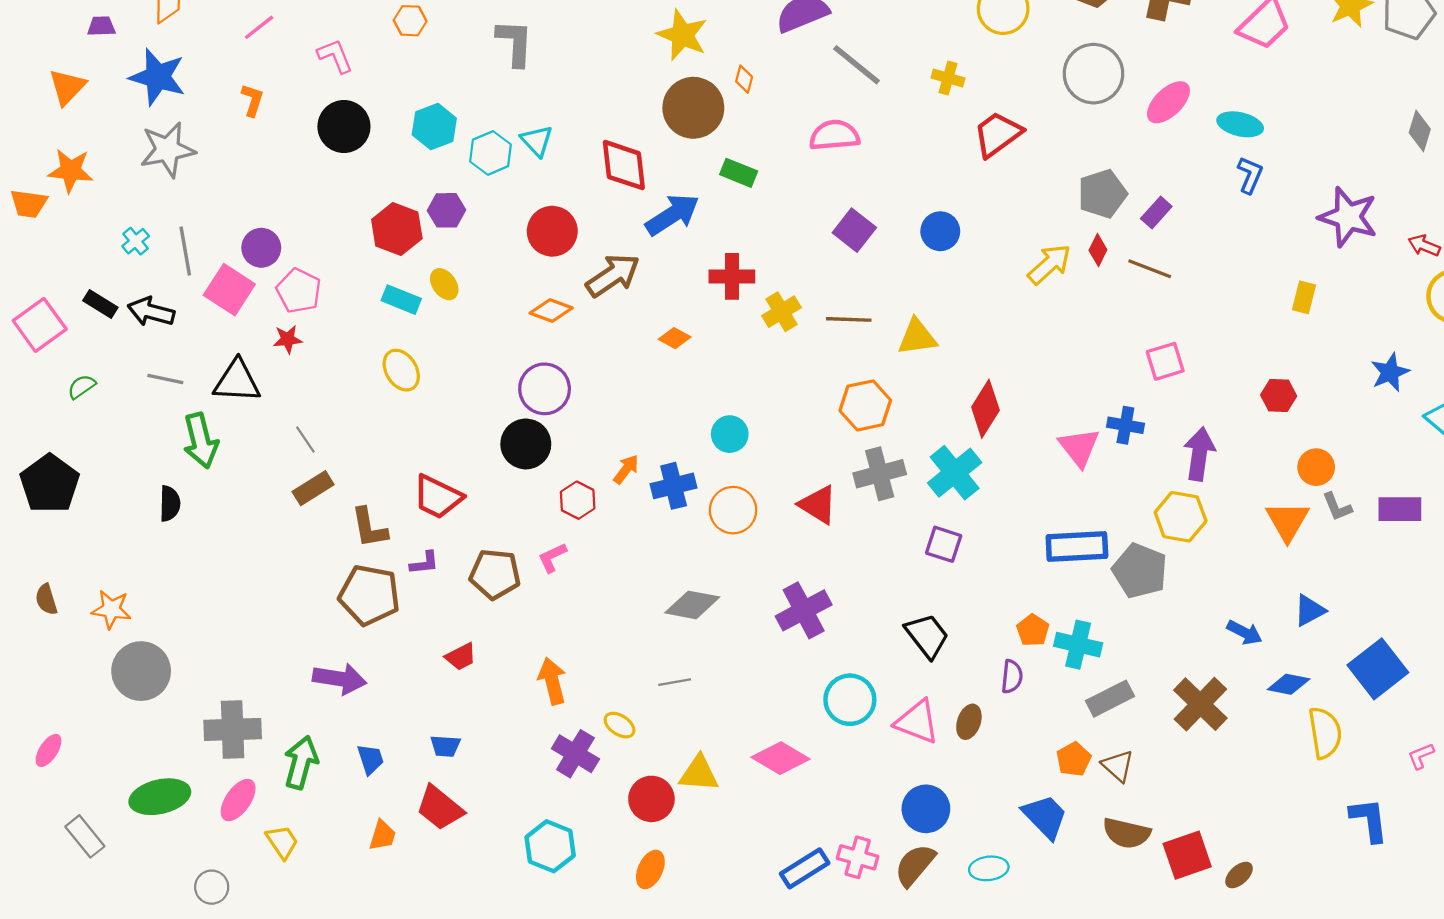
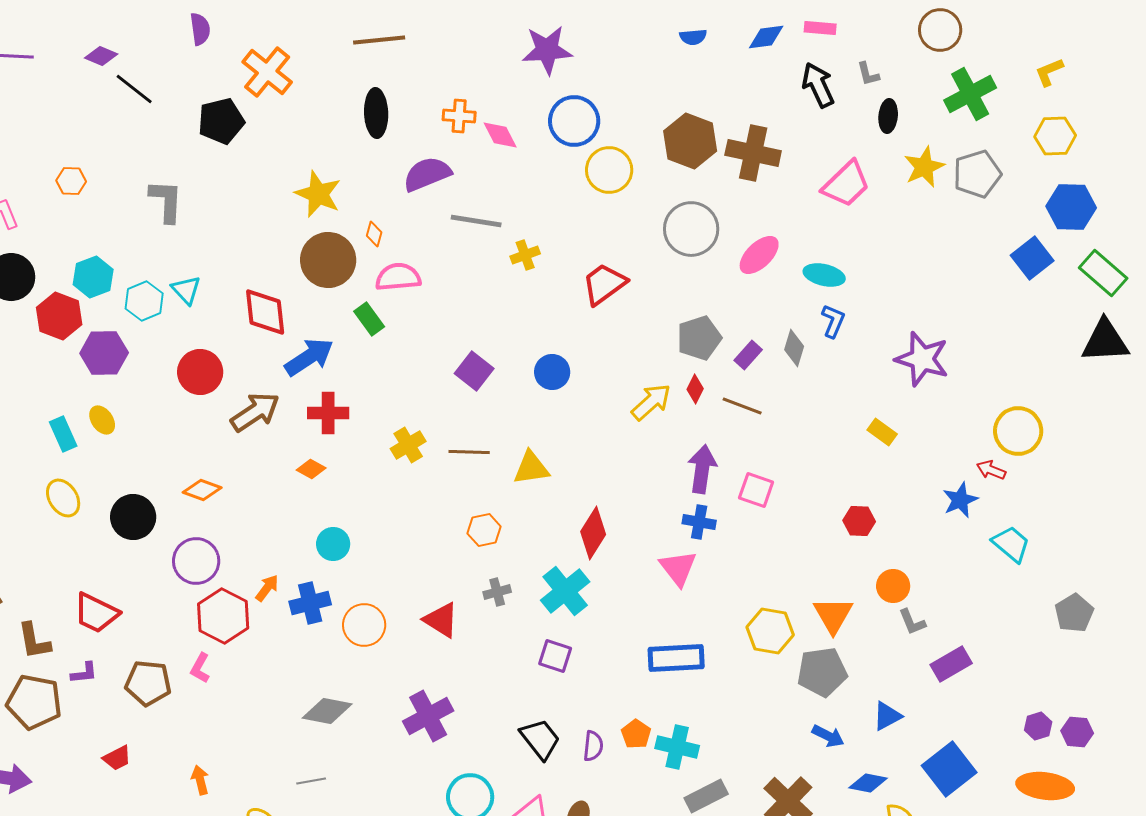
gray line: (856, 65) -> (476, 221), turned -30
yellow cross: (948, 78) -> (525, 255), moved, turned -36
gray diamond: (1420, 131) -> (794, 348), moved
pink semicircle: (834, 135) -> (398, 277), moved
green rectangle: (739, 173) -> (369, 319), turned 32
purple hexagon: (446, 210) -> (104, 353), size x1.4
red hexagon: (397, 229) -> (59, 316), moved
red arrow: (1424, 246) -> (991, 470), moved
red cross: (732, 276) -> (328, 413), moved
yellow rectangle: (1304, 297) -> (882, 432), turned -68
cyan rectangle: (401, 300) -> (63, 434), turned 44
orange diamond: (551, 311) -> (202, 490), moved
pink square: (1165, 361) -> (756, 490), turned 36
purple circle: (545, 389) -> (196, 561), moved
orange hexagon: (865, 405) -> (484, 530), size x0.7
blue cross: (1125, 425) -> (699, 522), moved
cyan circle: (730, 434) -> (333, 544), moved
black circle: (526, 444) -> (133, 517), moved
purple arrow: (1199, 454) -> (702, 469), moved
gray cross: (880, 474) -> (497, 592), size x0.6
red hexagon: (578, 500) -> (223, 616), size x1.6
purple rectangle: (1400, 509) -> (951, 664), moved, turned -30
orange triangle: (1287, 521) -> (833, 615), moved
pink L-shape: (552, 558) -> (200, 668), turned -36
gray pentagon: (1140, 571) -> (822, 672), moved, turned -30
purple semicircle: (1012, 677) -> (593, 746), moved
orange arrow: (552, 681) -> (200, 780), size x0.7

